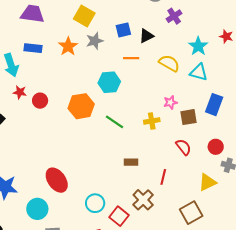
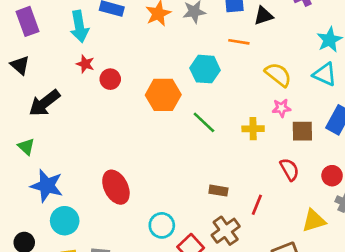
yellow semicircle: (169, 63) -> (278, 75), moved
brown rectangle: (131, 162) -> (218, 191), moved
cyan circle: (37, 209) -> (65, 221), moved

